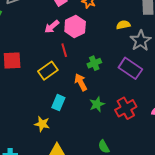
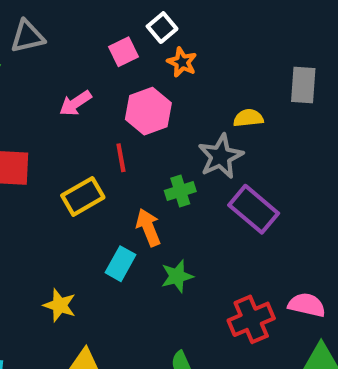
pink arrow: (52, 27) -> (75, 103), moved
gray star: (141, 41) -> (221, 156), moved
cyan rectangle: (58, 103) -> (120, 264), moved
red cross: (126, 108) -> (251, 319), moved

